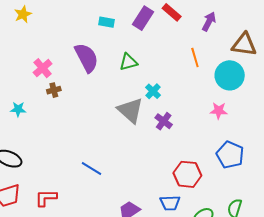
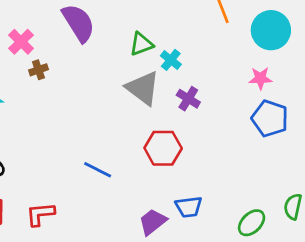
green triangle: (128, 62) -> (141, 44), moved
blue pentagon: (230, 155) -> (270, 118), moved
red hexagon: (187, 174) -> (163, 148), moved
blue trapezoid: (170, 203) -> (189, 207), moved

